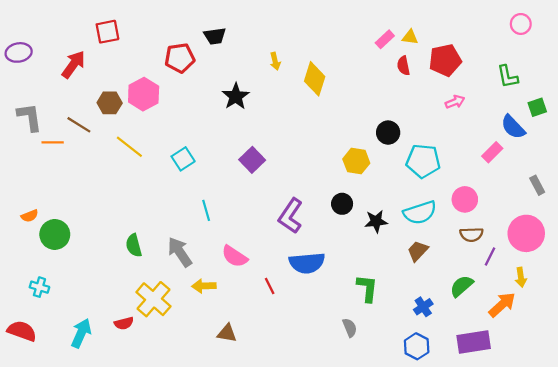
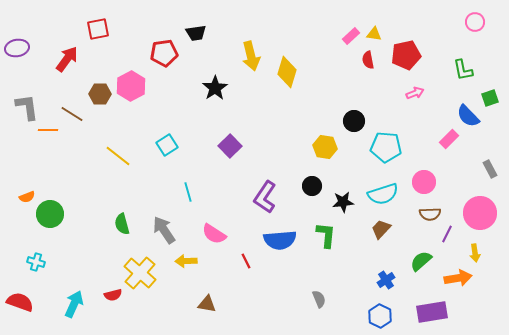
yellow arrow: (275, 61) -> (251, 56), size x1.8
yellow line: (129, 147) -> (118, 156), moved
green L-shape: (367, 288) -> (326, 235), moved
orange arrow: (502, 305) -> (458, 278), turned 32

